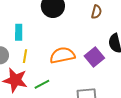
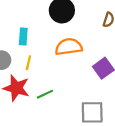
orange semicircle: (62, 55) -> (69, 47), moved

